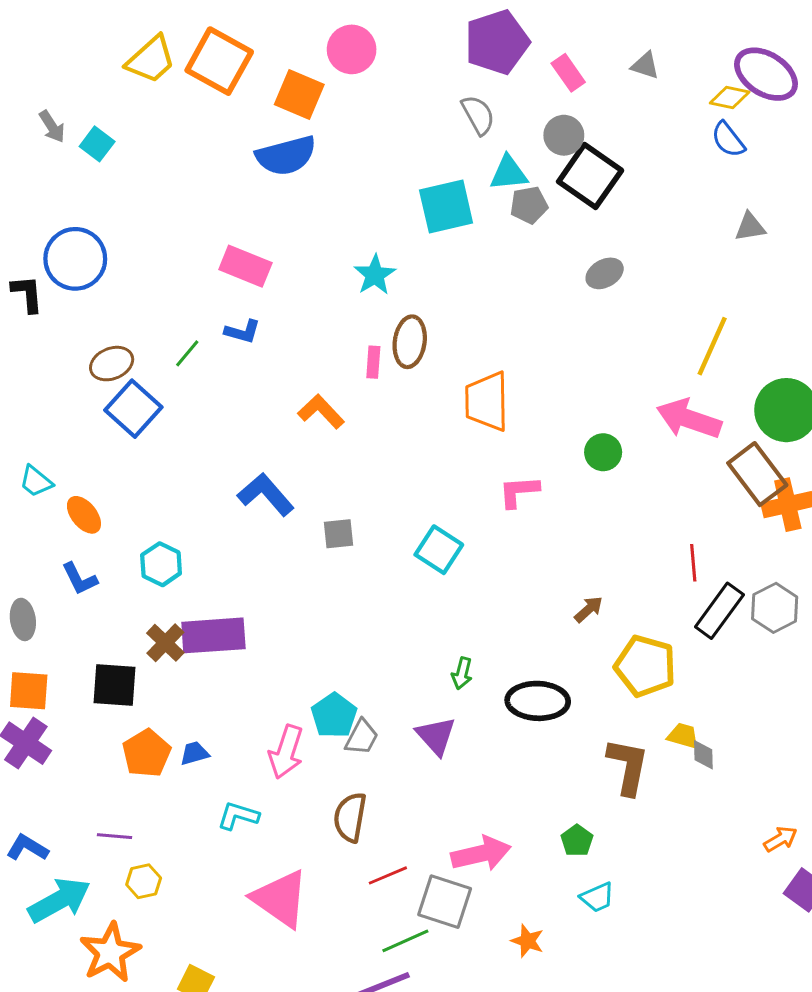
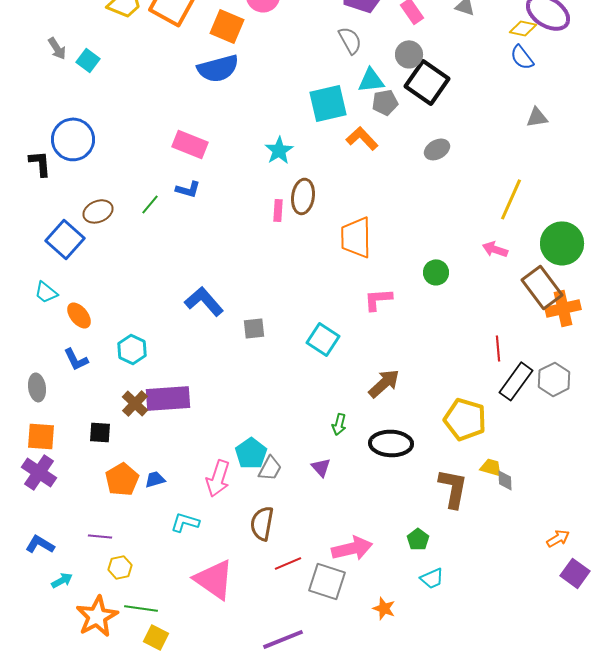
blue square: (133, 409) -> (65, 239), moved
orange L-shape: (321, 412) -> (362, 138), moved
pink arrow: (689, 419) -> (495, 249), size x0.6
brown arrow: (589, 609) -> (384, 383), moved, size x1.6
black square: (115, 685) -> (100, 432), size x0.7
purple triangle: (436, 736) -> (321, 467), size x0.7
cyan arrow: (59, 900) -> (62, 580), size x0.5
green line: (405, 941) -> (141, 608), moved, turned 32

